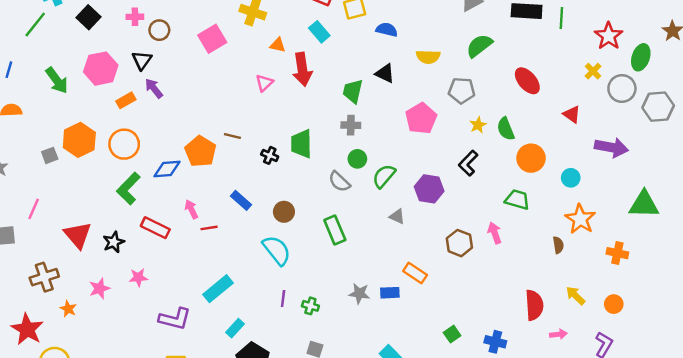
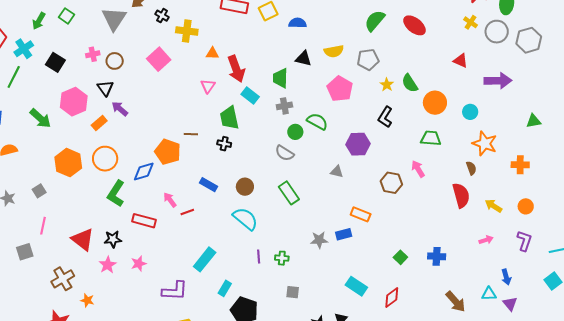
cyan rectangle: (319, 32) -> (250, 96), moved
yellow semicircle: (428, 57) -> (334, 51), moved
red ellipse: (527, 81) -> (415, 25), moved
green trapezoid: (301, 144) -> (229, 118), moved
gray square: (50, 155) -> (39, 191), moved
green semicircle: (384, 176) -> (317, 121), moved, turned 90
green triangle: (644, 204) -> (534, 121), size x0.6
black star: (114, 242) -> (113, 239), turned 30
pink star: (99, 288) -> (108, 265), moved
red semicircle: (534, 305) -> (461, 195), moved

